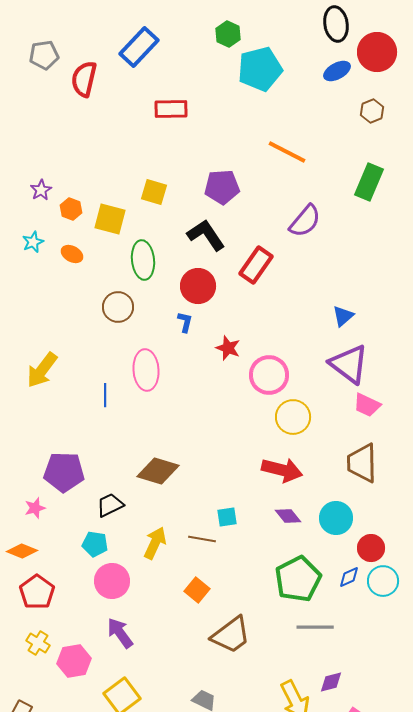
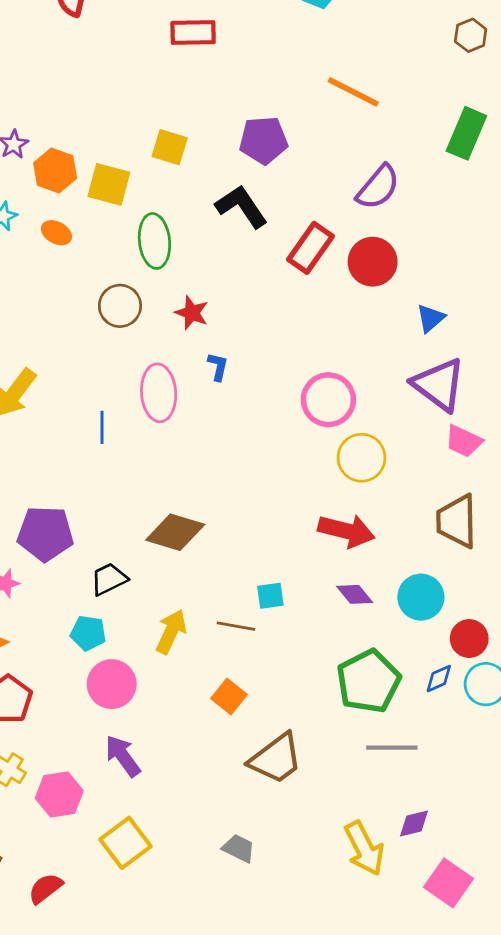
orange hexagon: (71, 209) -> (55, 171), size x1.4
red circle: (198, 286) -> (373, 262), moved
blue L-shape: (185, 322) -> (218, 367), moved
red star: (228, 348) -> (192, 313), moved

